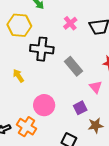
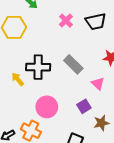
black cross: (42, 49) -> (38, 67), moved

